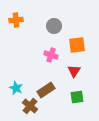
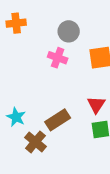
pink cross: (51, 55) -> (58, 58), moved
red triangle: (74, 71) -> (96, 105), moved

